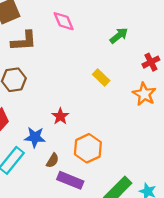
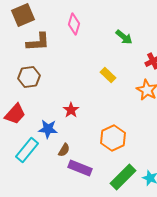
pink diamond: (64, 21) -> (74, 24), turned 40
green arrow: (119, 36) -> (124, 37), turned 78
orange hexagon: (88, 148) -> (113, 138), moved

